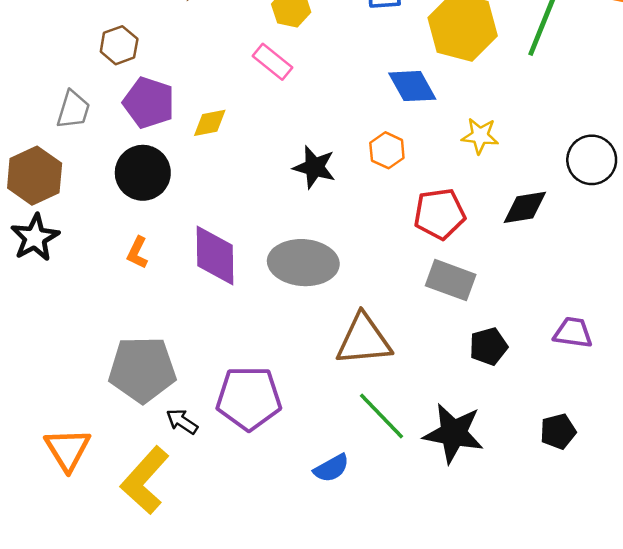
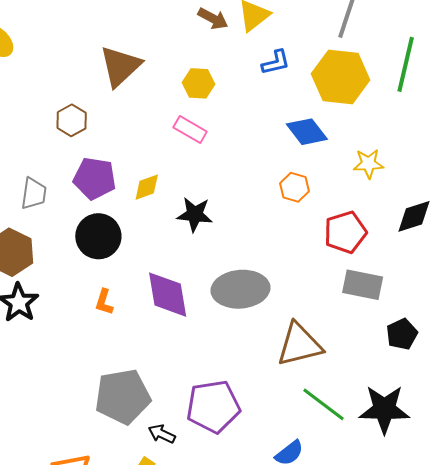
brown hexagon: (119, 45) -> (72, 120), moved
black star: (314, 167) -> (195, 214), moved

